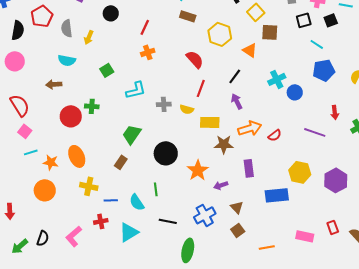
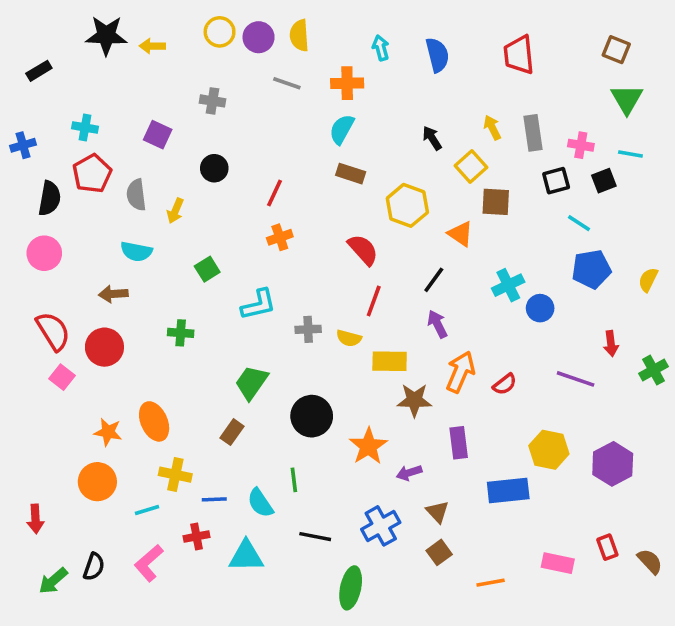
red circle: (71, 116) -> (104, 347), moved
orange arrow: (250, 128) -> (460, 372), turned -50
cyan line: (31, 152) -> (147, 510), moved
cyan triangle: (129, 232) -> (246, 556), turned 30

